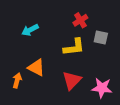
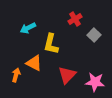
gray square: (101, 37) -> (94, 35), turned 32
yellow L-shape: (74, 47) -> (51, 44), moved, turned 110

